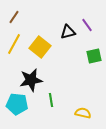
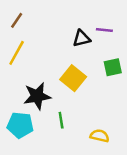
purple line: (87, 25) -> (104, 30), turned -48
yellow square: (40, 47) -> (73, 78), moved

